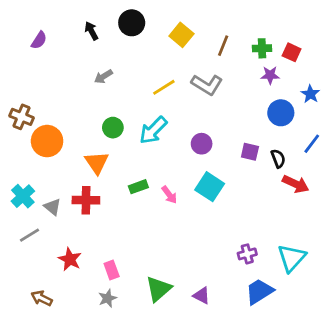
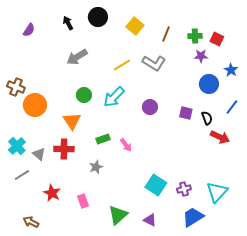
gray arrow: (103, 77) -> (77, 57), size x1.5
cyan square: (210, 187) -> (156, 185), moved
gray star: (107, 298) -> (96, 167), moved

